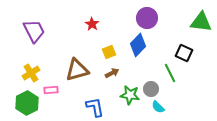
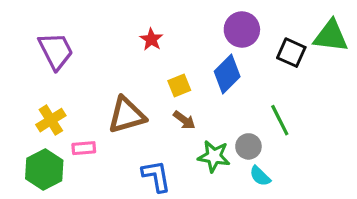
black square: (184, 53) -> (291, 53), moved
brown arrow: (112, 73) -> (184, 120), turned 64

